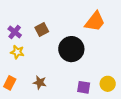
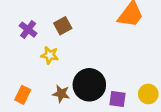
black circle: (71, 49) -> (89, 85), moved
yellow star: (17, 52) -> (50, 55), moved

